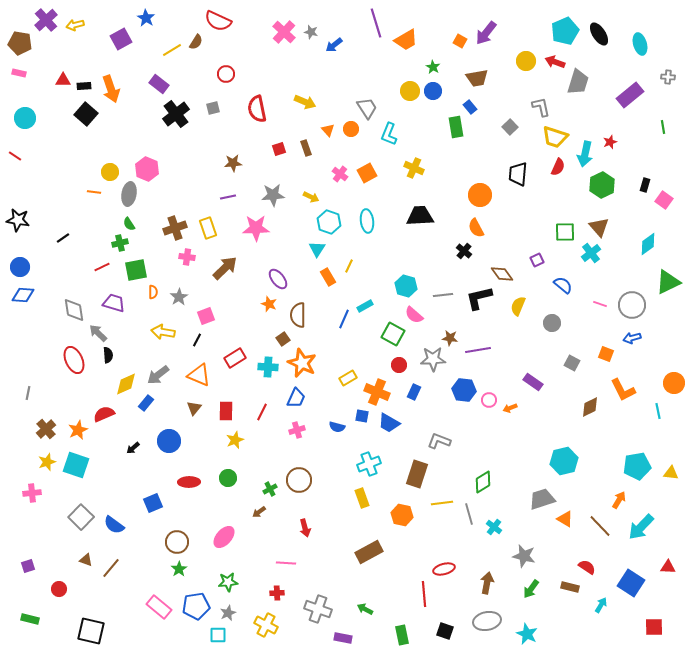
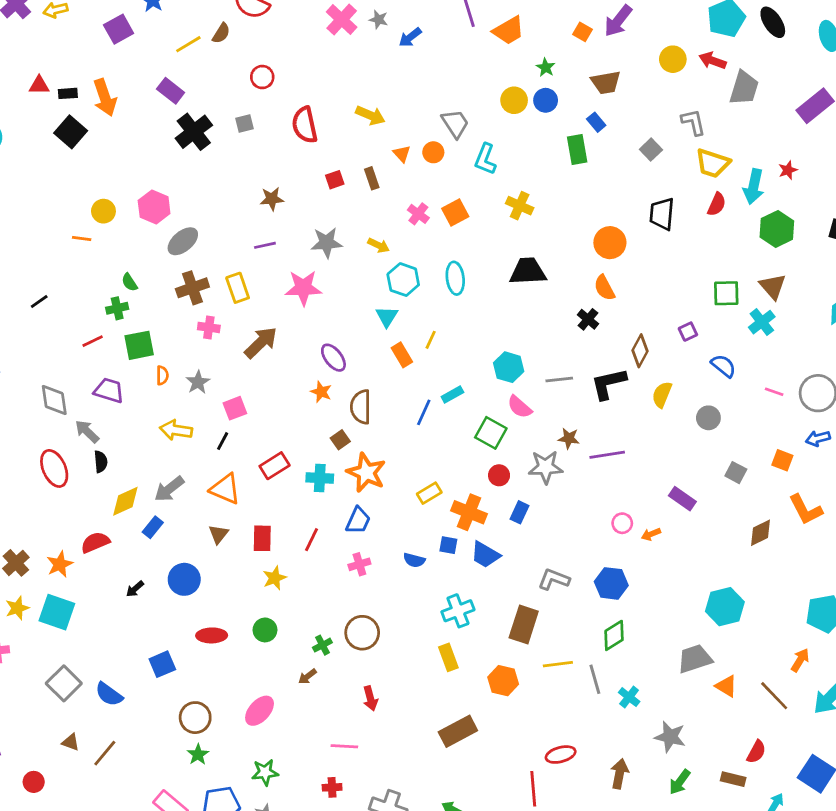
gray ellipse: (129, 194) -> (183, 241), moved, turned 40
brown diamond: (502, 274) -> (640, 351), turned 65
blue hexagon: (464, 390) -> (611, 583), moved
red semicircle: (587, 567) -> (756, 752), turned 84

